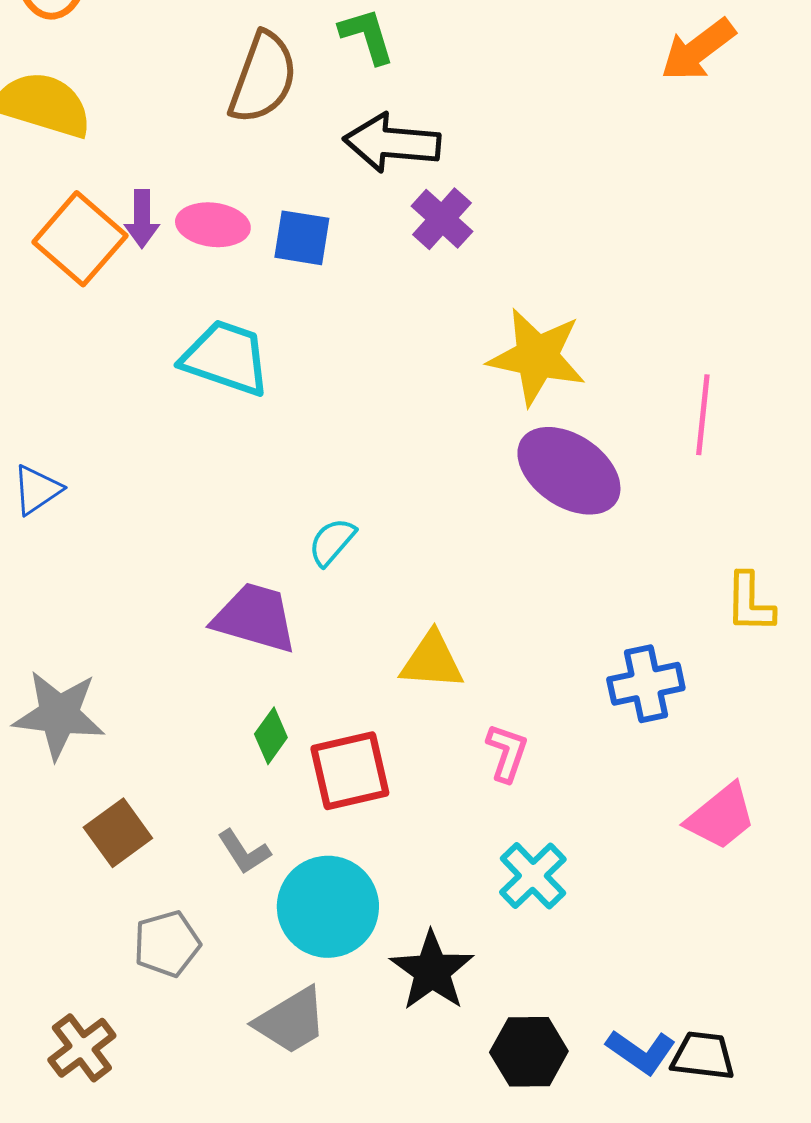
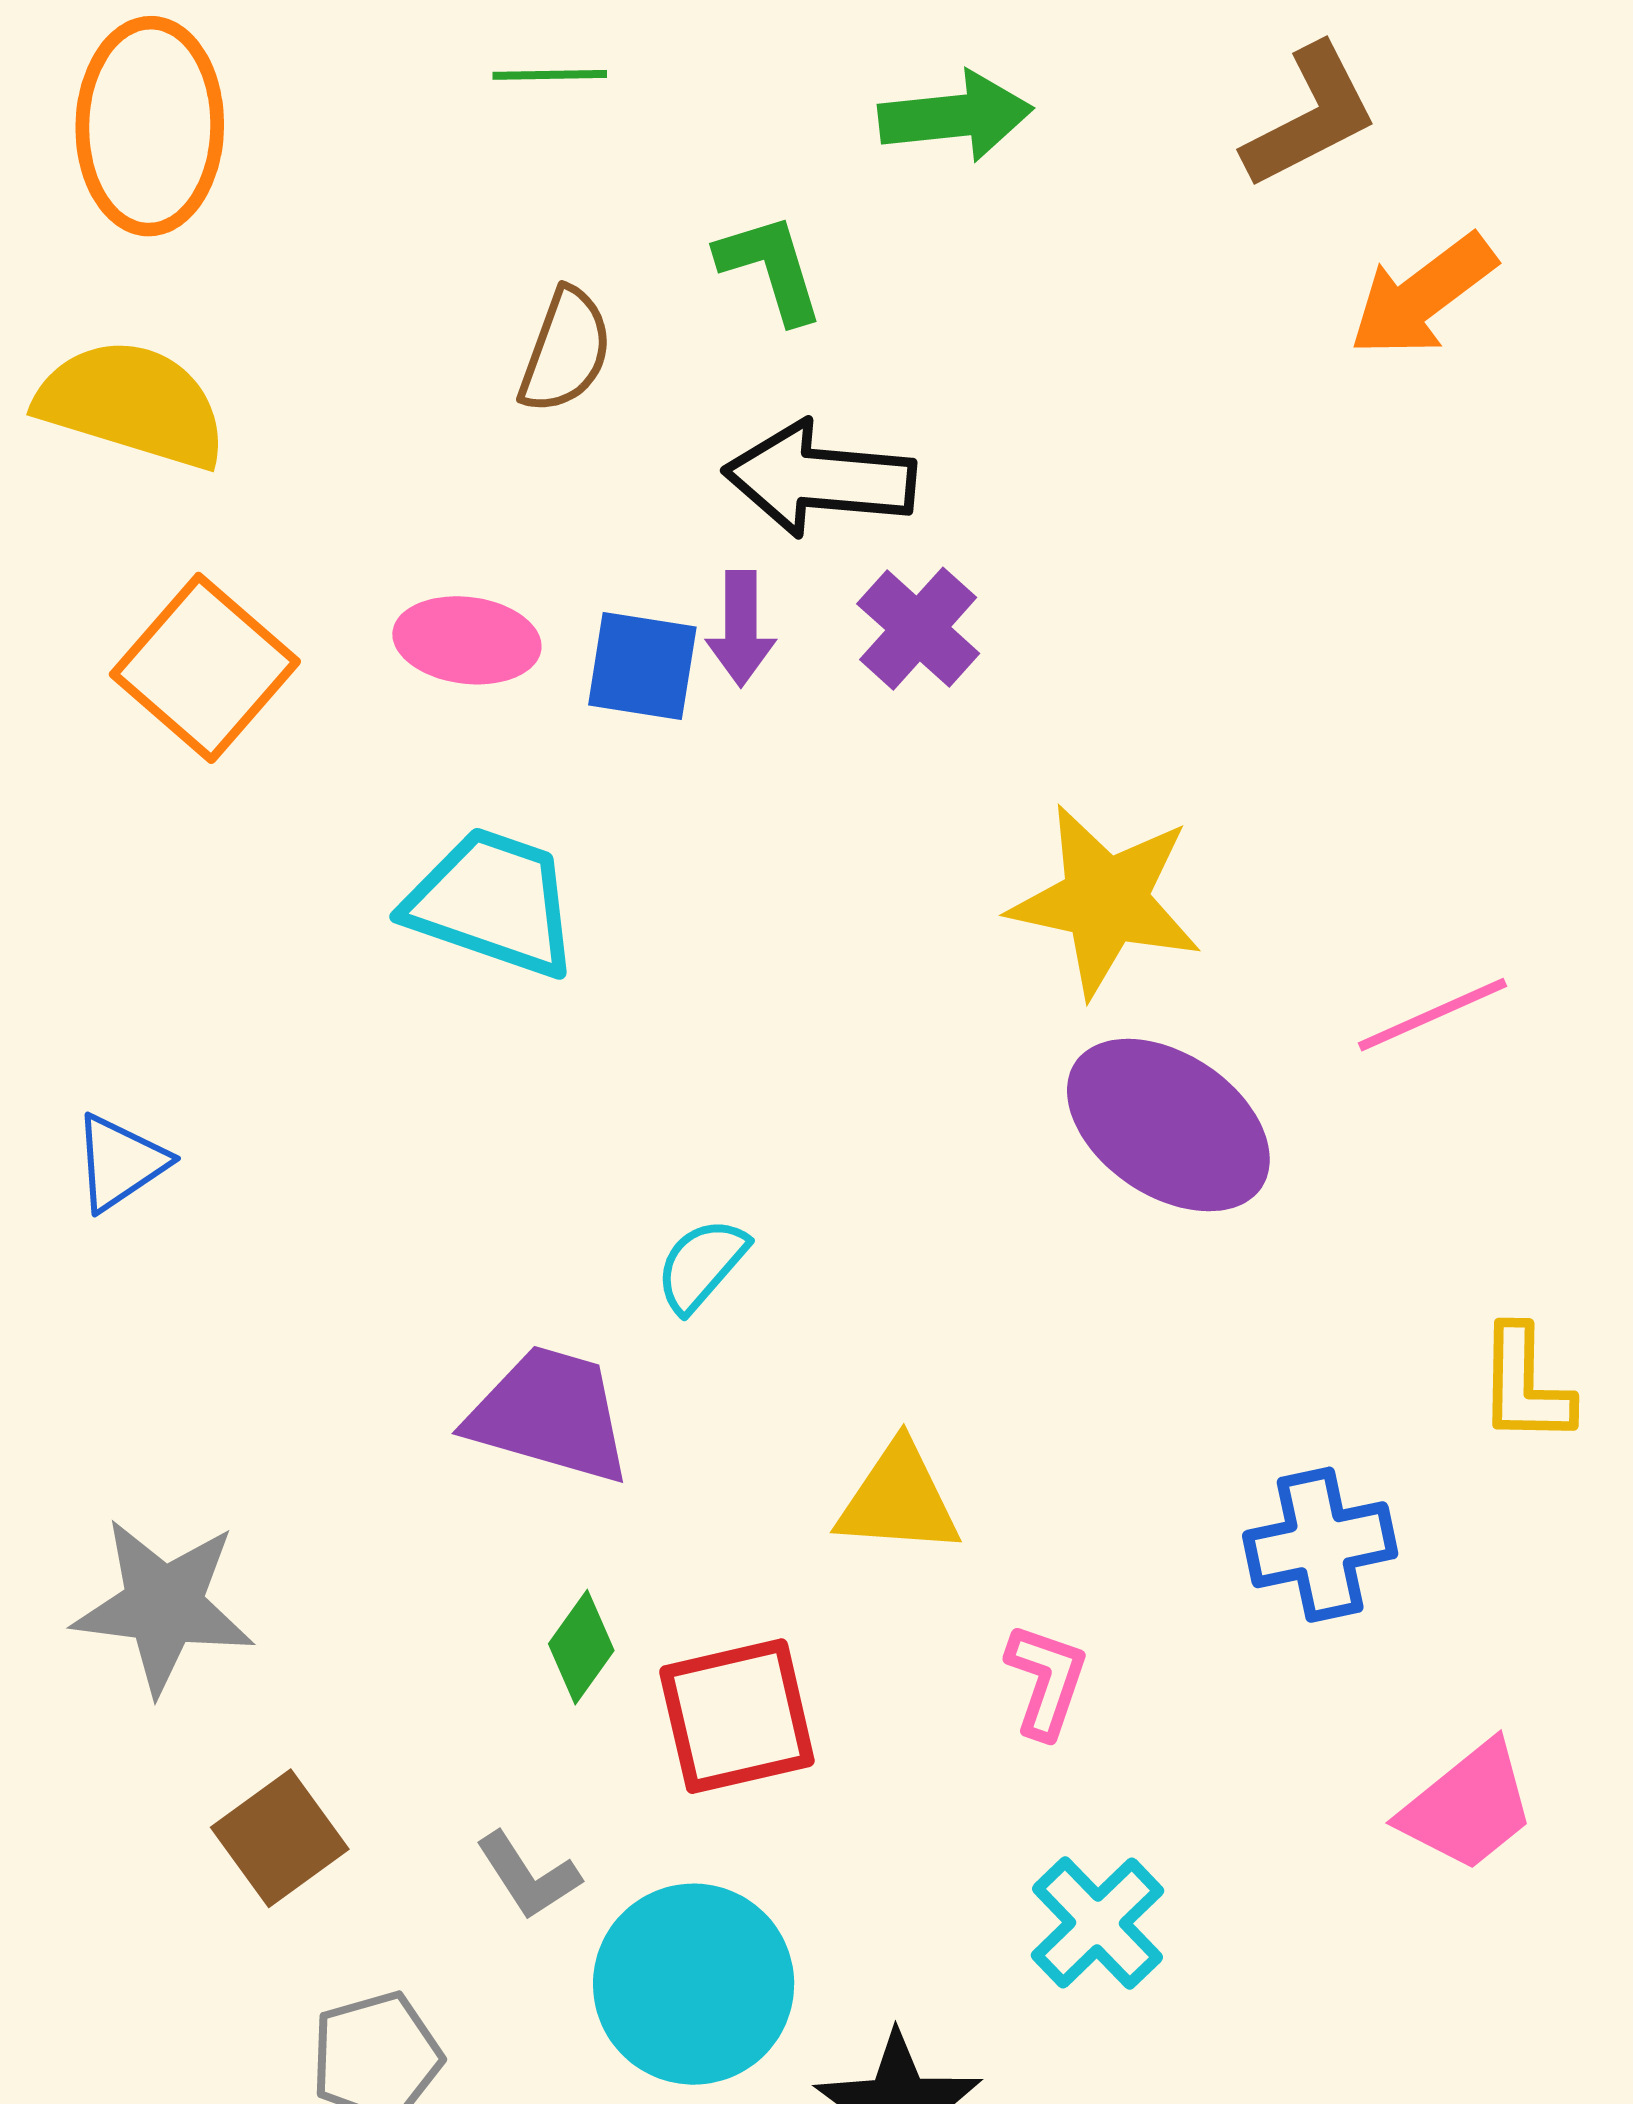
brown semicircle: (263, 78) -> (565, 351), size x0.7
purple arrow: (142, 219) -> (741, 629), moved
pink line: (703, 415) -> (1432, 1015), turned 60

